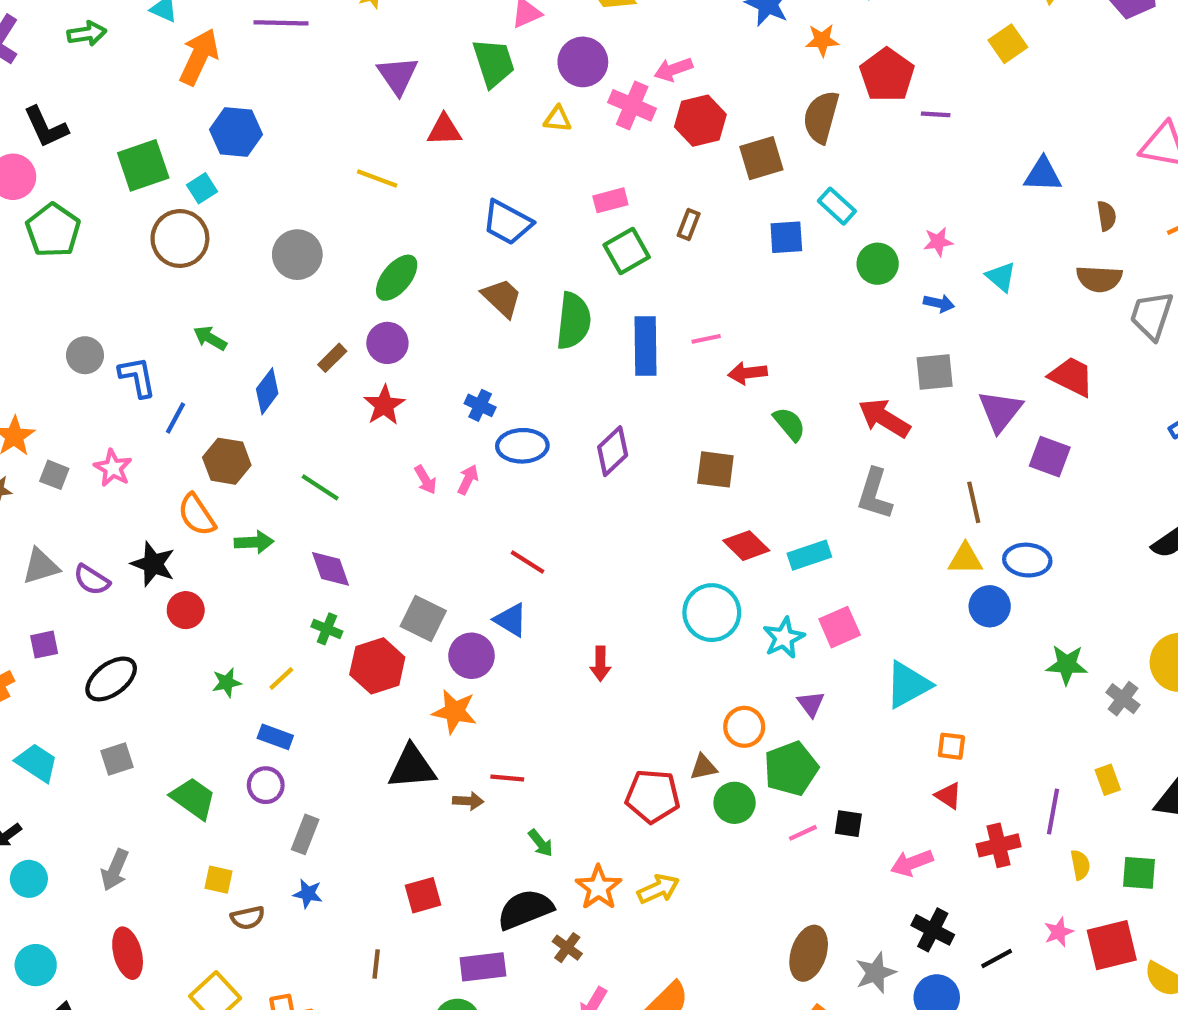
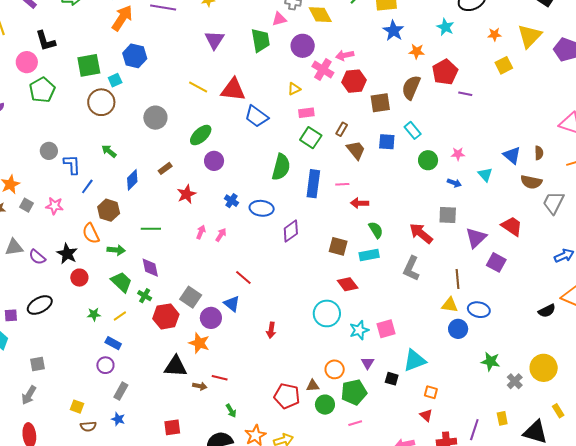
yellow triangle: (558, 119) -> (294, 89), moved, turned -40
red triangle: (444, 130) -> (233, 90), moved, size x1.5
blue triangle: (1043, 175) -> (512, 155), moved, turned 30
green square: (627, 251) -> (311, 138), turned -35
brown trapezoid: (502, 298) -> (356, 150), moved
purple circle: (387, 343) -> (214, 161), moved
blue ellipse: (522, 446) -> (262, 208), moved
pink star: (113, 468) -> (55, 206), turned -30
pink arrow: (425, 480) -> (201, 232), turned -136
green line: (320, 487) -> (151, 229), turned -42
cyan rectangle: (809, 555) -> (369, 255), moved
purple square: (44, 645) -> (11, 315), moved
gray square: (117, 759) -> (37, 364), moved
green trapezoid: (193, 798) -> (121, 282), moved
black square: (848, 824) -> (392, 379), moved

